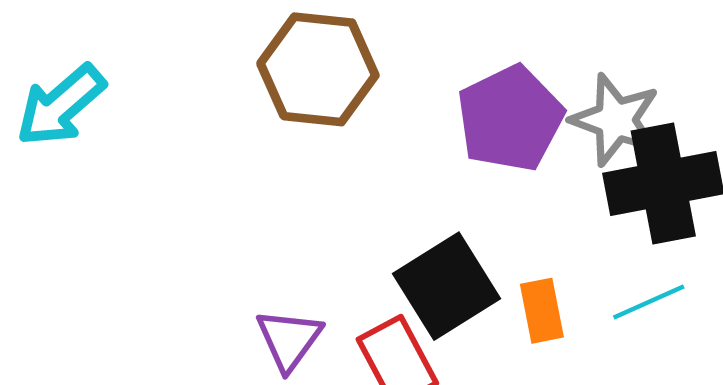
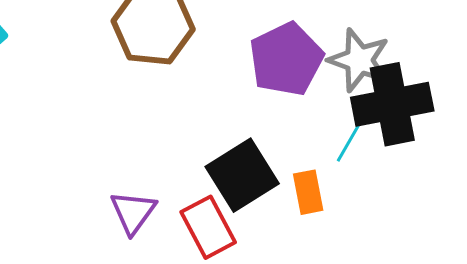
cyan line: (649, 302) -> (351, 138), moved, turned -36

